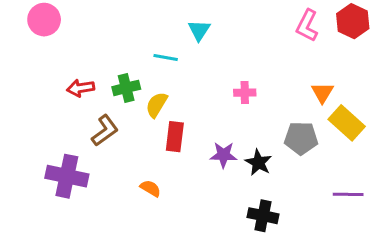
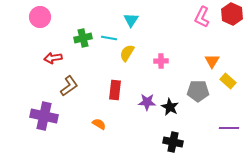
pink circle: (44, 20) -> (40, 17), moved
green cross: (126, 88) -> (83, 38), moved
yellow semicircle: (157, 105) -> (127, 53), moved
yellow rectangle: (347, 123) -> (228, 81), size x0.7

